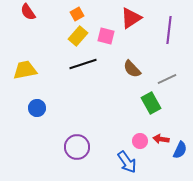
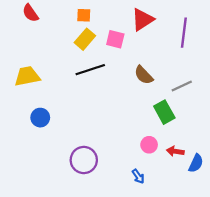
orange square: (77, 14) -> (84, 15), turned 32
pink circle: (140, 141) -> (149, 145), moved
blue arrow: (127, 162) -> (138, 176), size x0.6

